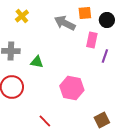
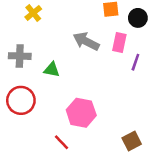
gray arrow: (65, 23) -> (86, 41), moved
pink hexagon: (72, 88) -> (81, 113), moved

